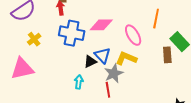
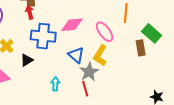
yellow L-shape: (126, 58) -> (100, 55), turned -75
black triangle: (90, 62) -> (27, 60), moved

